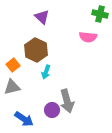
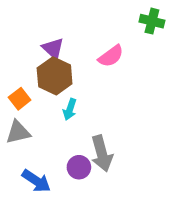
purple triangle: (42, 17) -> (53, 48), moved
pink semicircle: (88, 37) -> (111, 56), moved, turned -42

